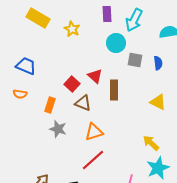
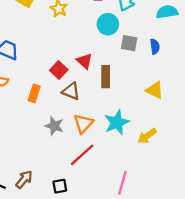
gray star: (58, 129) -> (54, 126), moved
orange triangle: (94, 132) -> (83, 124), turned -30
yellow arrow: (151, 143) -> (147, 136), turned -78
cyan star: (158, 168) -> (117, 122), moved

